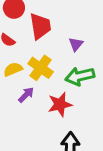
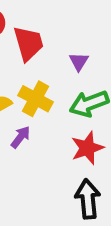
red star: (60, 104) -> (87, 148), moved

